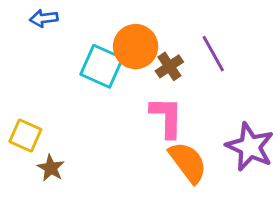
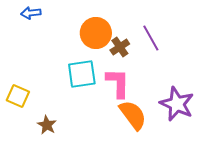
cyan square: (102, 66) -> (82, 74), moved, turned -32
brown star: (51, 168) -> (47, 125), moved

